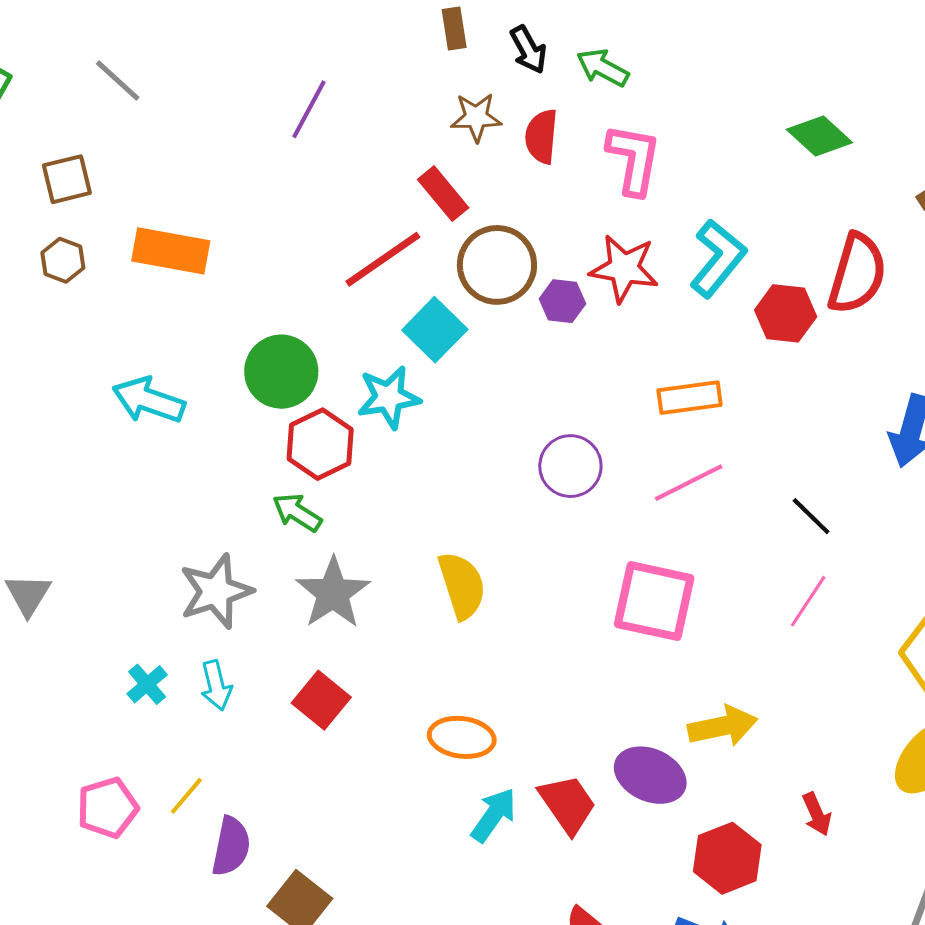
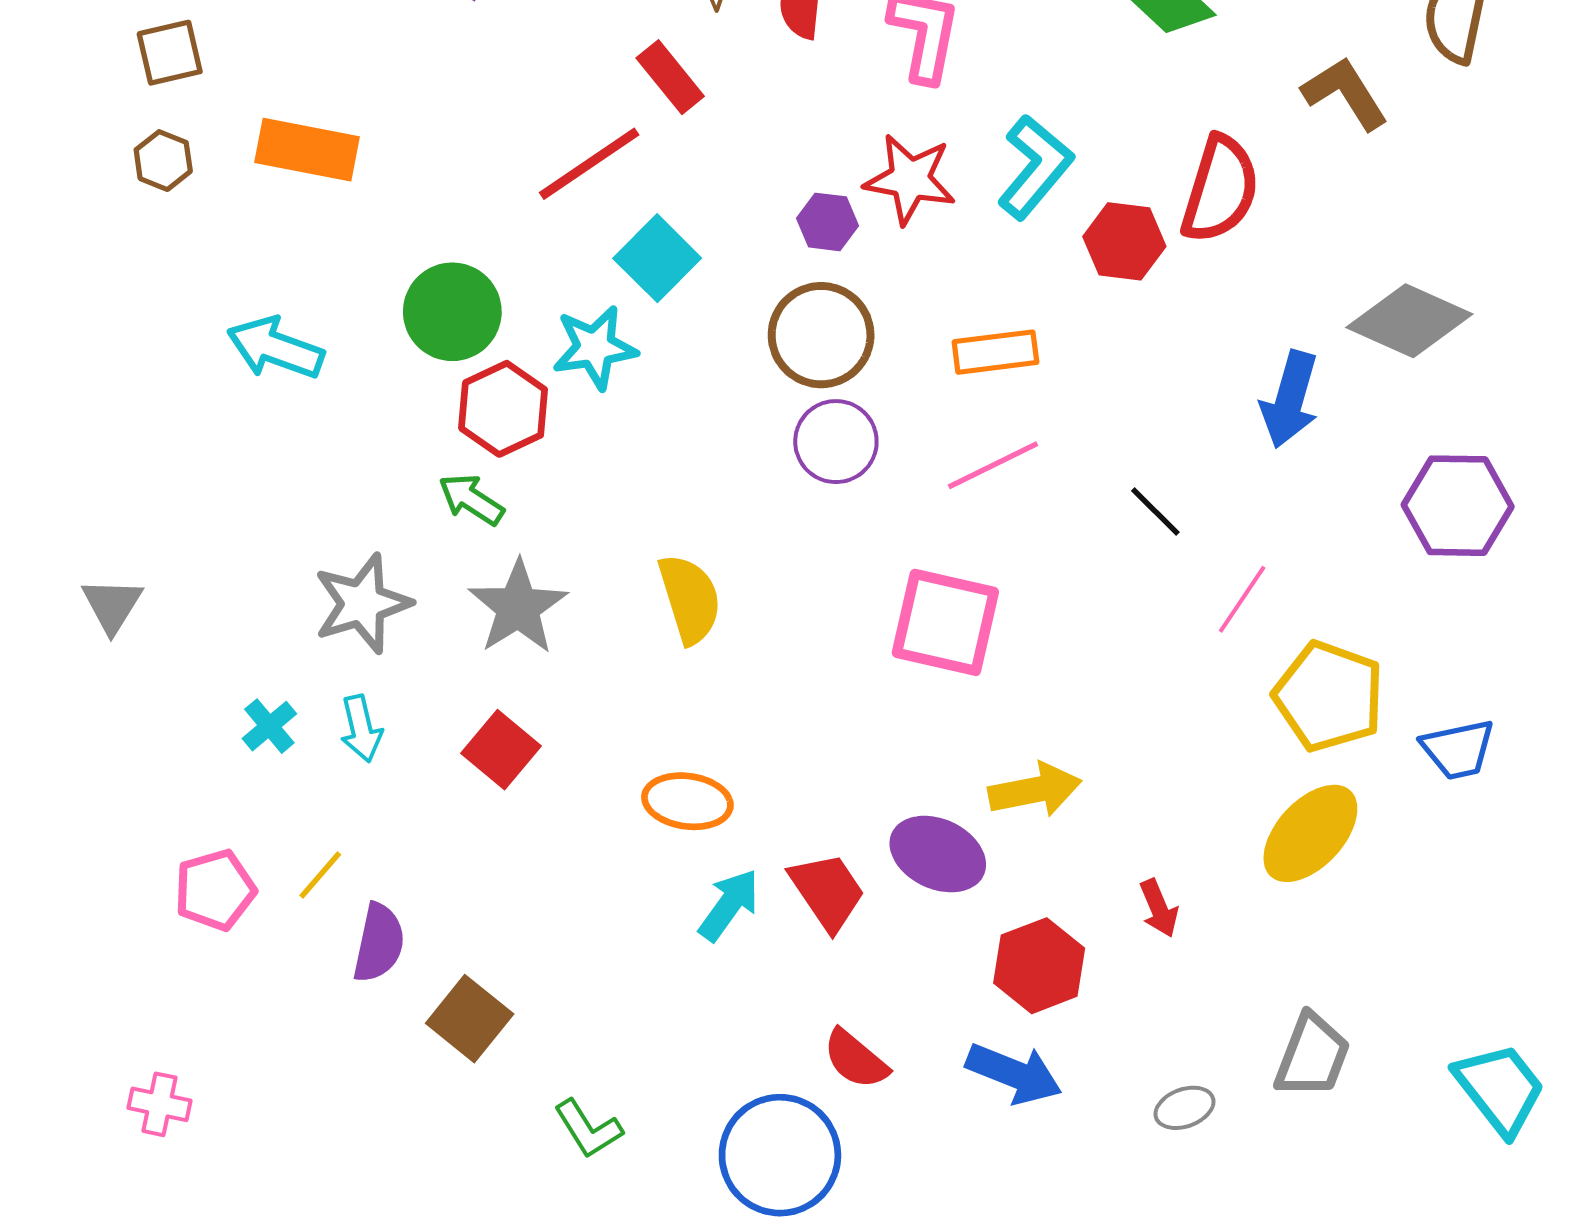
brown circle: (497, 265) -> (821, 335), moved
pink line: (808, 601) -> (1242, 599), moved

